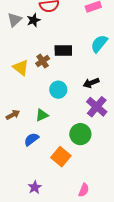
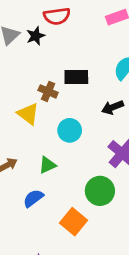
brown cross: (43, 61) -> (48, 91), turned -32
yellow triangle: (21, 68) -> (28, 114), moved
black arrow: (91, 83) -> (113, 107), moved

